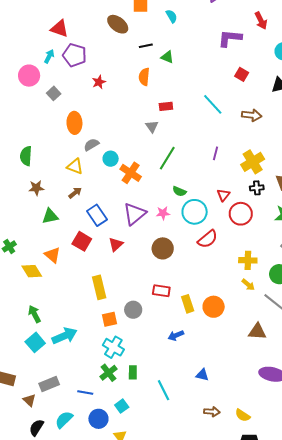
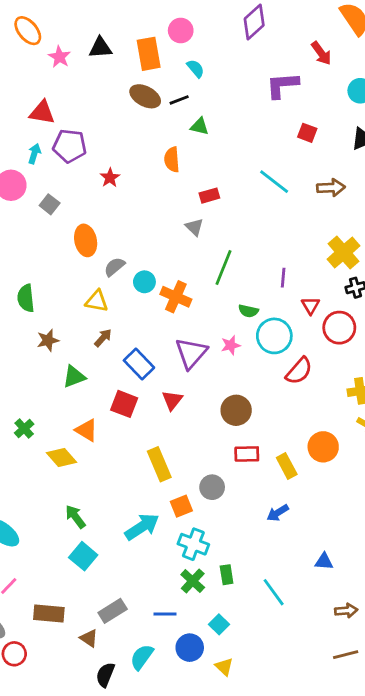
brown ellipse: (118, 24) -> (145, 96), moved
black line: (146, 46) -> (179, 100), moved
purple line: (216, 153) -> (283, 278), moved
brown circle: (163, 248) -> (236, 410), moved
orange circle: (214, 307) -> (323, 447), moved
cyan arrow: (65, 336) -> (142, 527), moved

